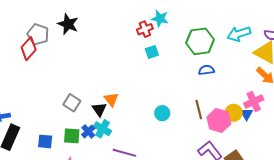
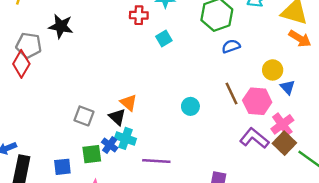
red cross: (145, 29) -> (139, 15), moved, turned 35
pink cross: (254, 102) -> (282, 124), moved
yellow circle: (234, 113) -> (273, 70), moved

